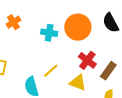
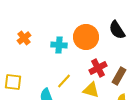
red cross: (87, 60) -> (98, 68), turned 30

